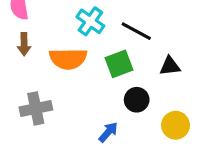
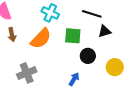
black line: (136, 31) -> (92, 14), moved
orange semicircle: (68, 59) -> (41, 39), turned -35
green square: (119, 64) -> (73, 36), turned 36

